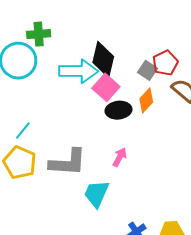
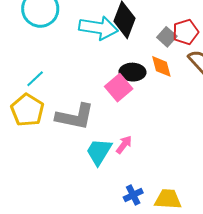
pink square: (106, 87) -> (119, 88), moved
orange diamond: (146, 100) -> (161, 66), turned -65
pink arrow: (120, 157) -> (124, 145), moved

